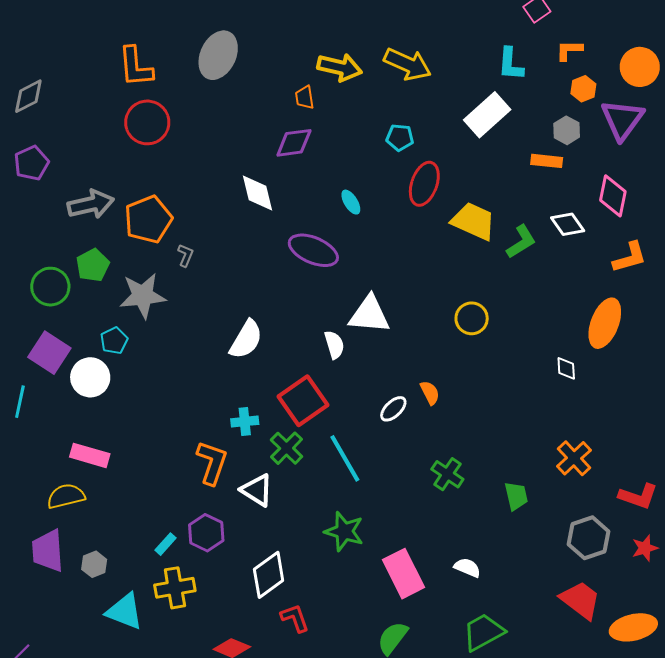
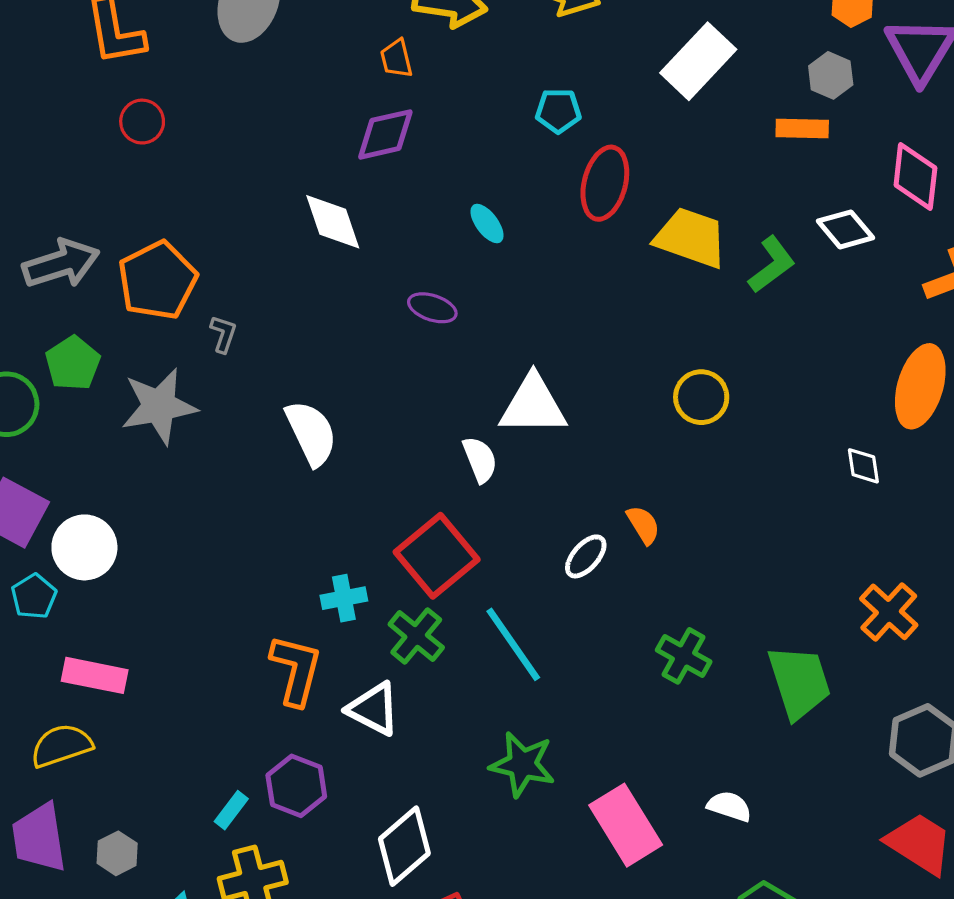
red circle: (147, 122) -> (142, 122), size x0.6
purple ellipse: (313, 250) -> (432, 308), size x0.6
white semicircle: (246, 339) -> (311, 433), moved, turned -51
cyan pentagon: (114, 341) -> (34, 596), moved
green trapezoid: (516, 496) -> (799, 682), size x1.6

